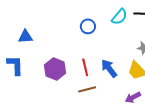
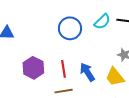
blue circle: (88, 26) -> (70, 28), size x1.5

